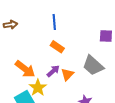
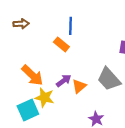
orange rectangle: (57, 47) -> (61, 44), moved
yellow star: (38, 88) -> (44, 98), turned -30

